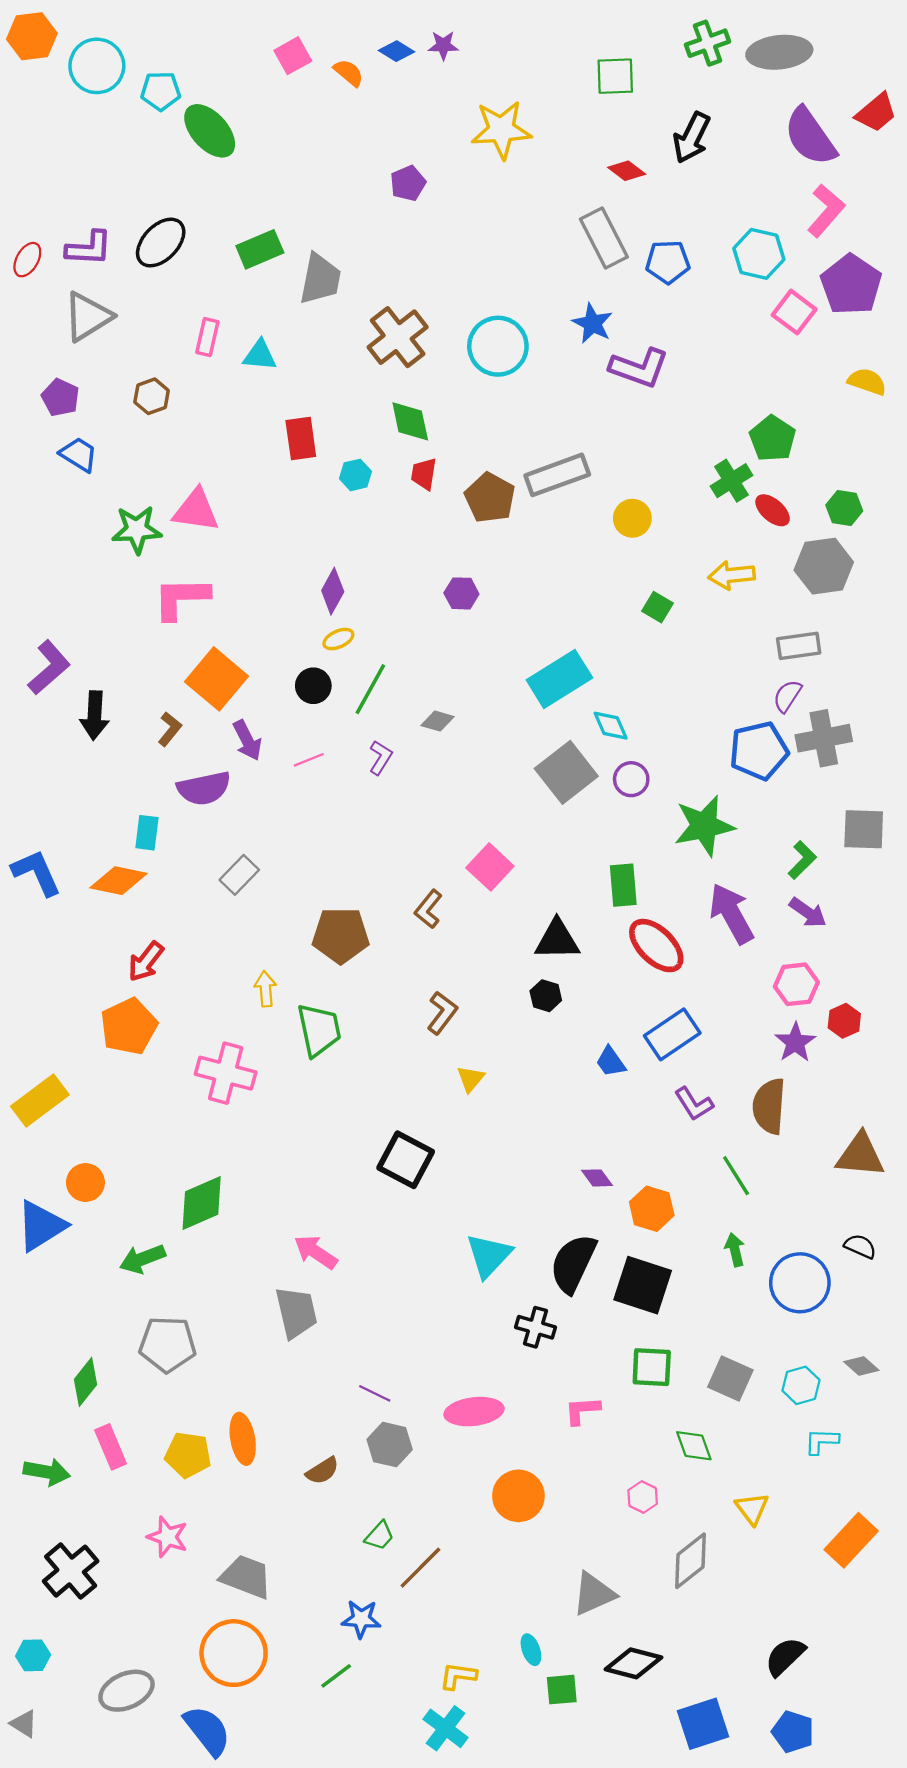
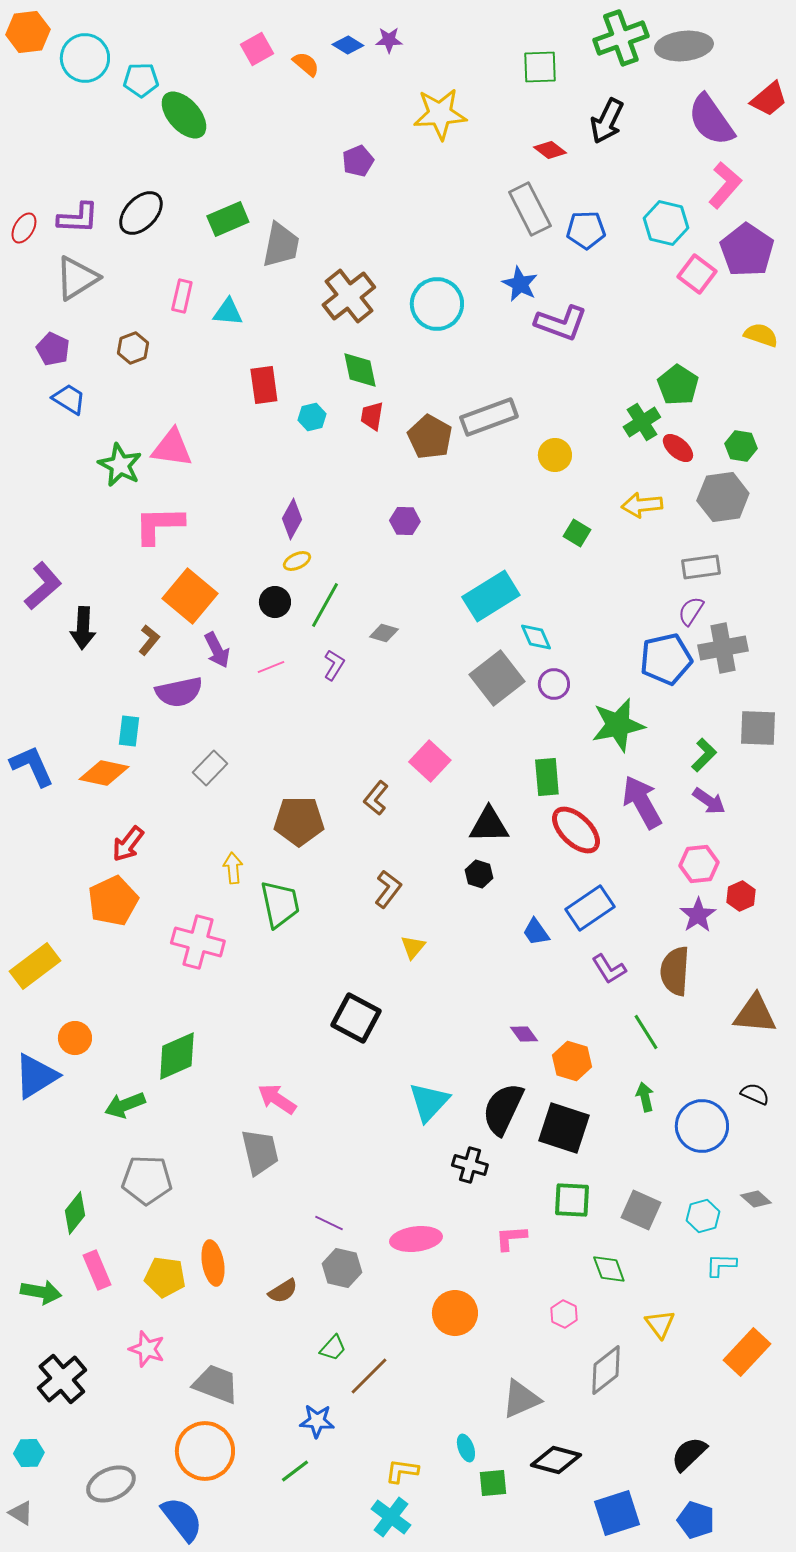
green cross: (708, 43) -> (621, 38), size x1.4
green star: (137, 530) -> (120, 465), turned 30

